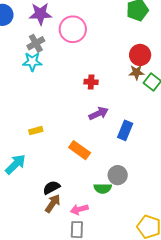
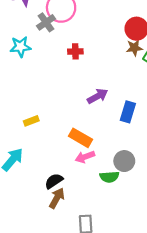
gray cross: (36, 43) -> (46, 22), moved
red cross: (91, 82) -> (75, 51), moved
pink arrow: (79, 209) -> (85, 157), moved

